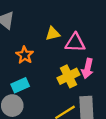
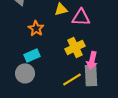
pink arrow: (87, 68) -> (92, 60), moved

